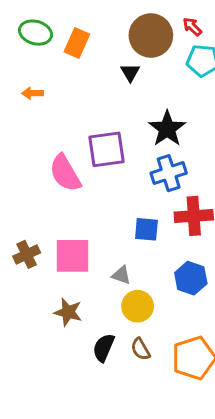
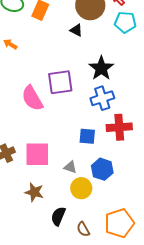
black triangle: (130, 72) -> (76, 30), turned -32
orange arrow: (33, 93) -> (10, 44), turned 32
blue hexagon: (191, 278) -> (102, 169), moved
brown semicircle: (141, 349) -> (83, 229), moved

